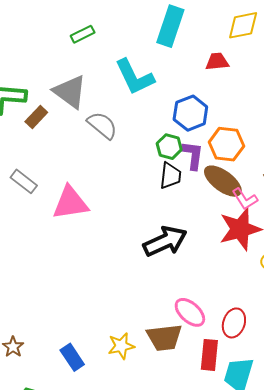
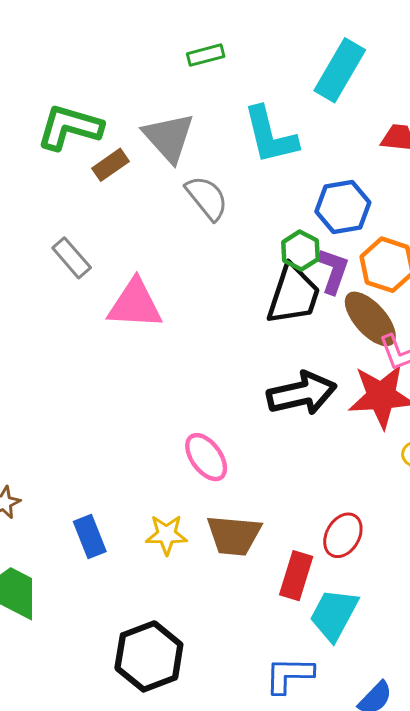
black trapezoid: (170, 176) -> (293, 295), size x1.5
black arrow: (165, 241) -> (302, 393), moved
pink ellipse: (190, 312) -> (206, 457), moved

